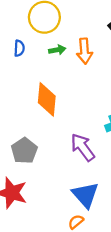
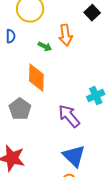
green arrow: (57, 50) -> (45, 46), moved, turned 40
gray pentagon: (24, 151) -> (20, 109), moved

